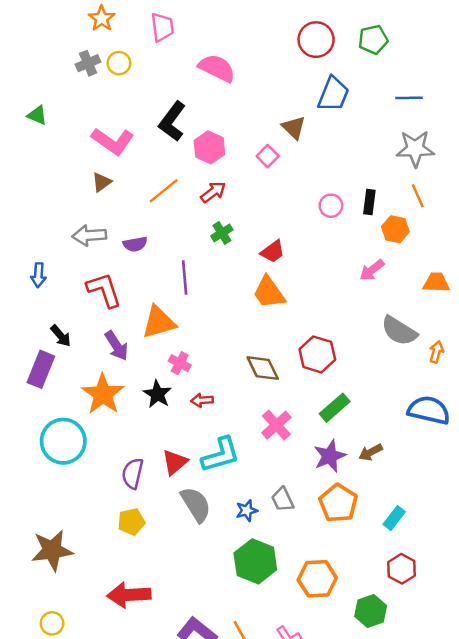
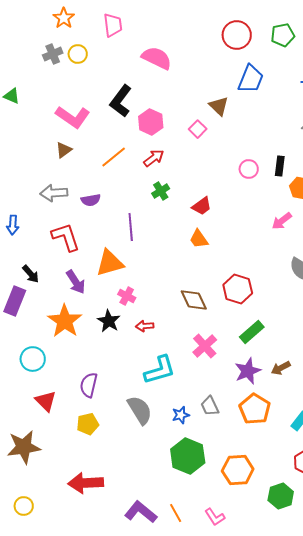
orange trapezoid: (269, 292) -> (199, 239), size x0.7
cyan circle: (63, 441) -> (33, 359), size x0.7
red triangle: (175, 462) -> (46, 401), moved, turned -35

